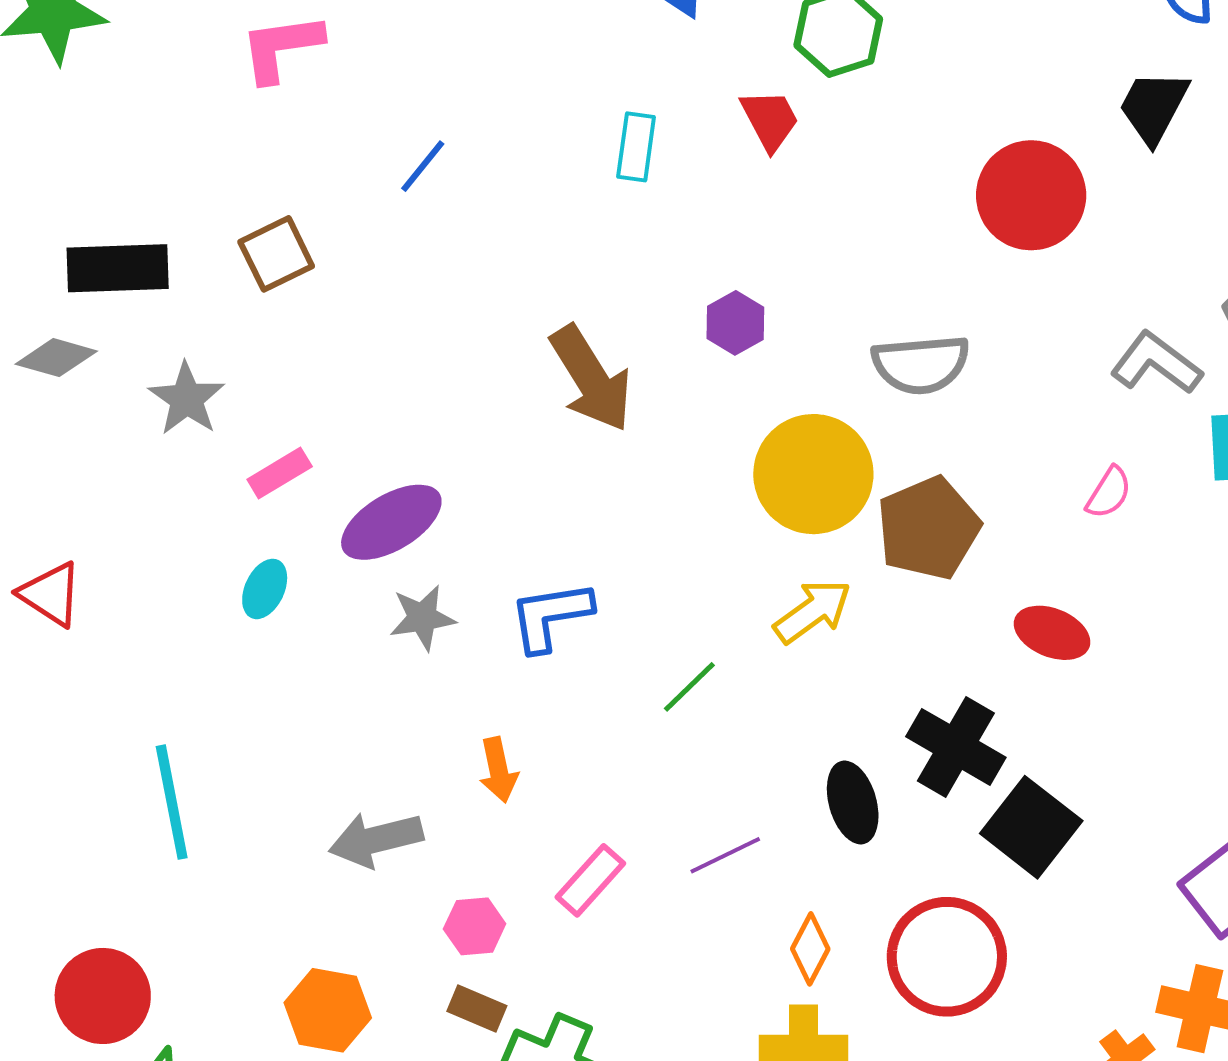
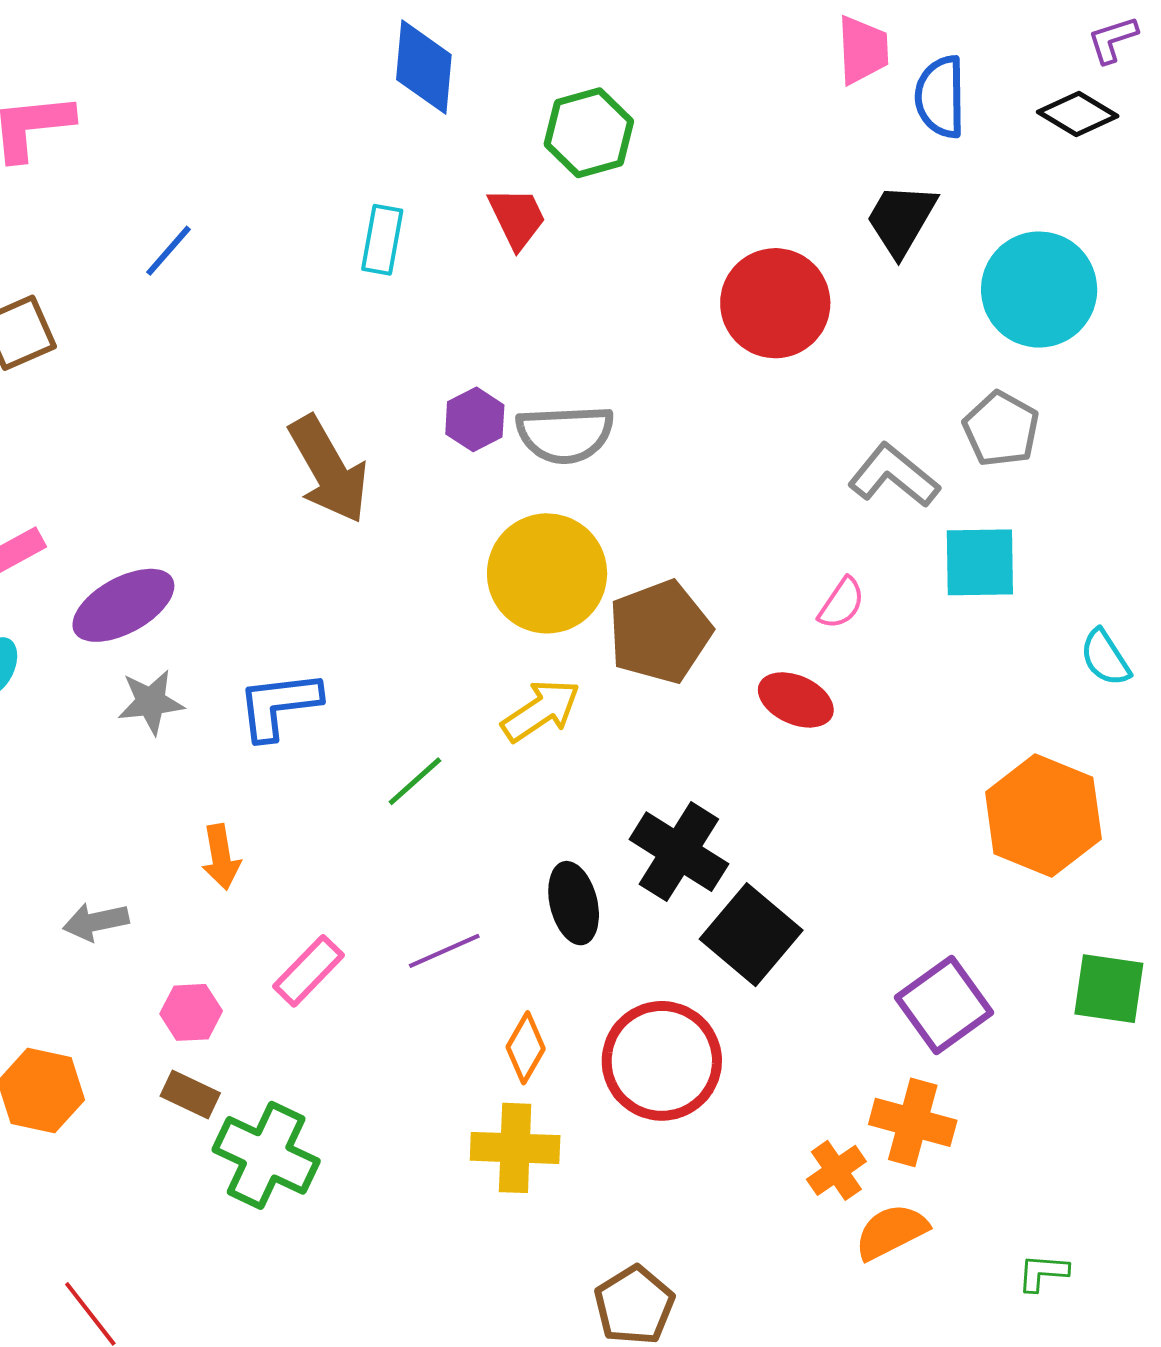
gray semicircle: (921, 364) -> (565, 434), moved
red ellipse: (1052, 633) -> (796, 700), moved
gray arrow: (376, 839) -> (96, 922), size x0.7

